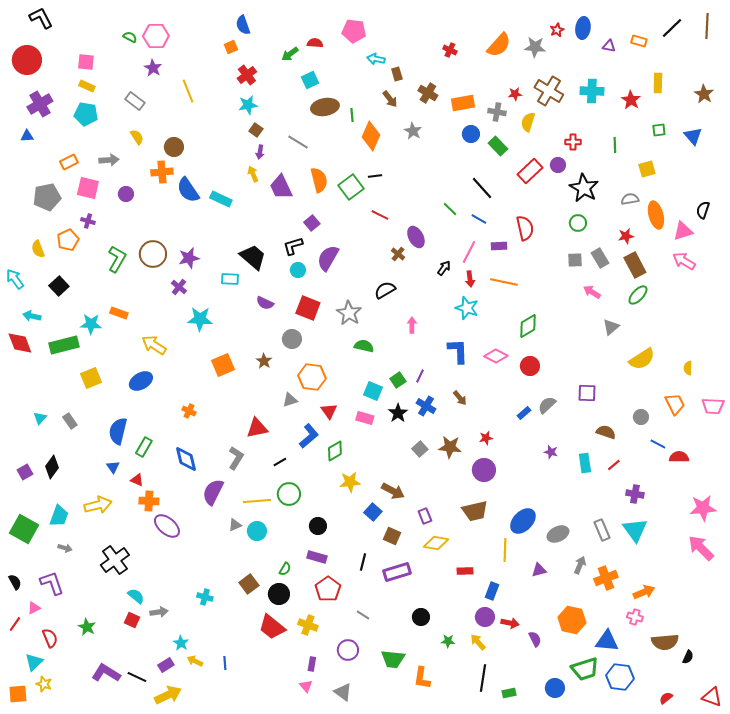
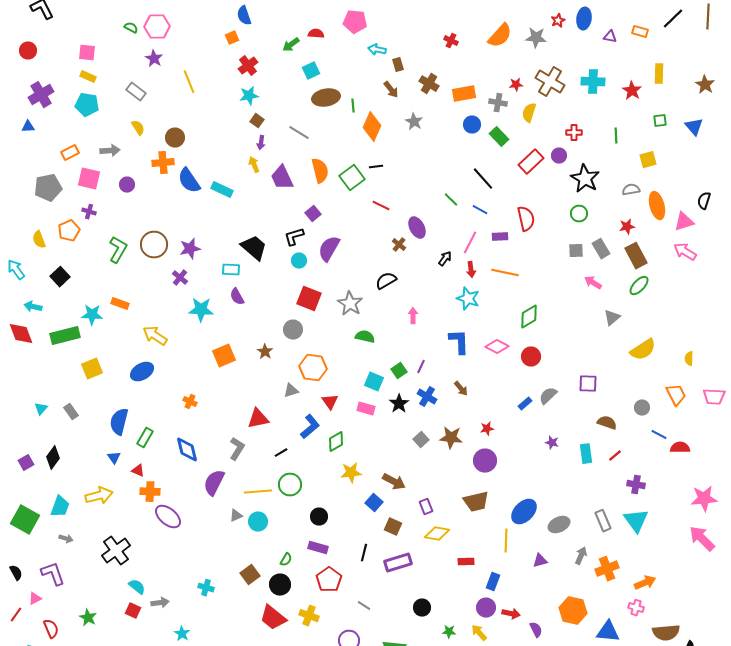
red circle: (27, 60) -> (28, 51), size x0.6
purple semicircle: (265, 303) -> (237, 297), moved, turned 36

